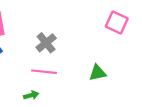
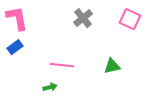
gray cross: (46, 43) -> (83, 18), moved

